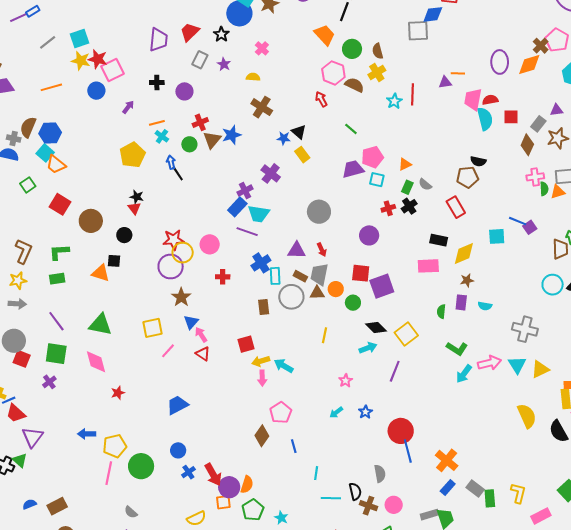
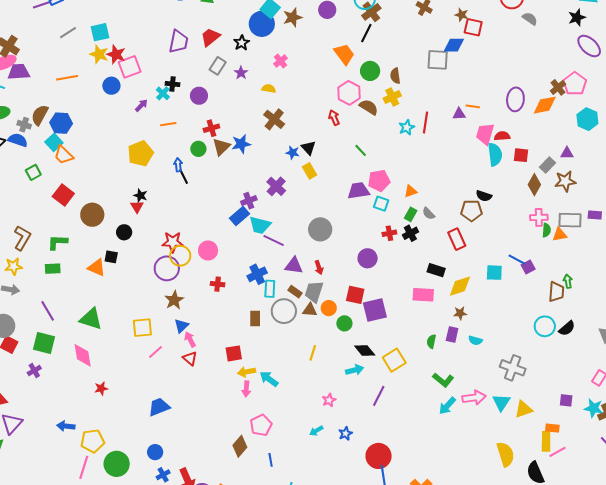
cyan cross: (162, 136) -> (163, 93), moved
purple line: (247, 232) -> (274, 241), moved

